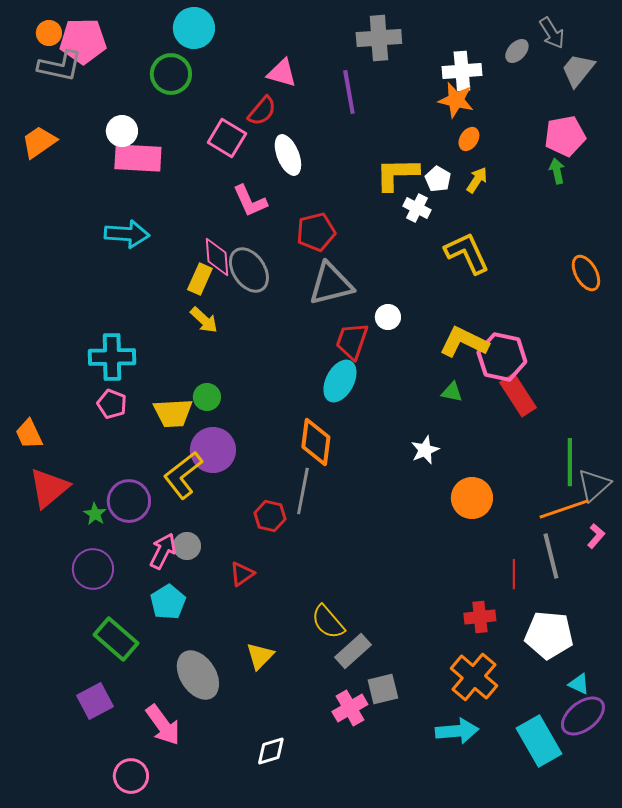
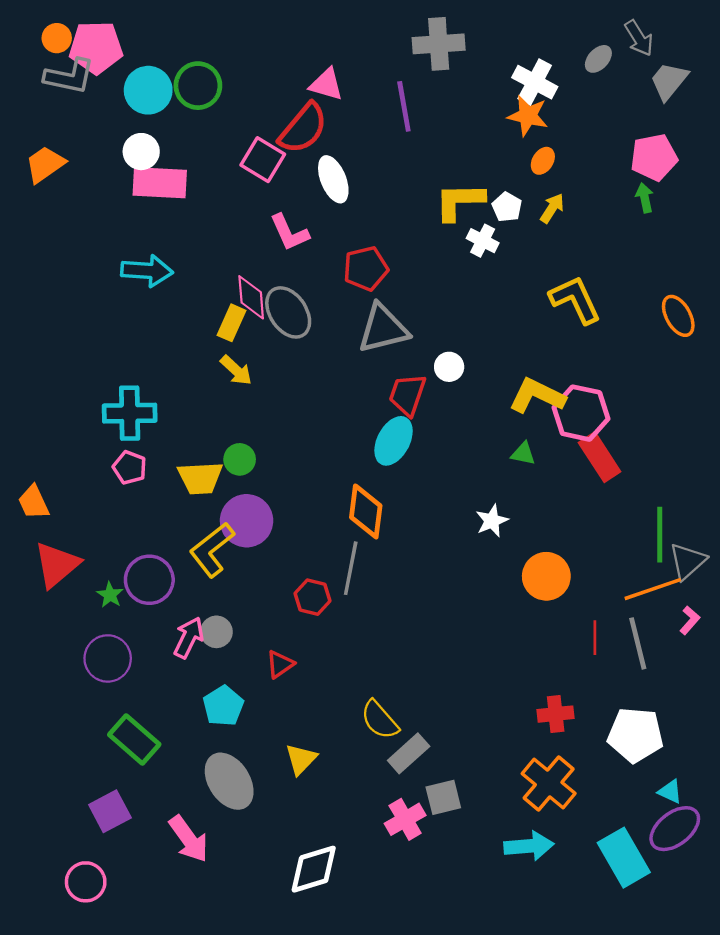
cyan circle: (194, 28) -> (148, 90), moved
white cross: (462, 71) -> (535, 82), turned 33
red semicircle: (262, 111) -> (303, 128), size x1.5
yellow L-shape: (467, 253) -> (575, 300), moved
red line: (514, 574) -> (595, 638), moved
cyan pentagon: (168, 602) -> (223, 706), moved
white diamond: (271, 751) -> (314, 869), size x1.5
pink circle: (131, 776) -> (86, 882), moved

